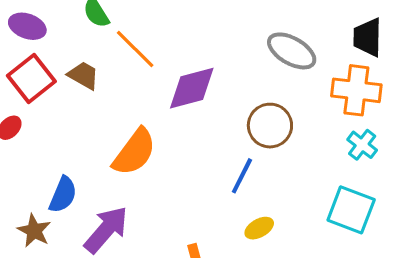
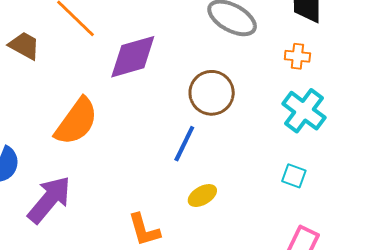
orange cross: (356, 90) -> (297, 56), size x0.5
cyan cross: (362, 145) -> (304, 111), size x1.4
cyan square: (351, 210) -> (294, 176), size x0.5

